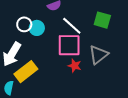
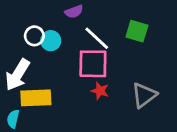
gray triangle: (98, 55) -> (144, 95), moved
yellow rectangle: (26, 72) -> (36, 98), turned 35

